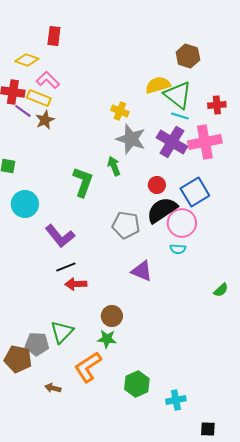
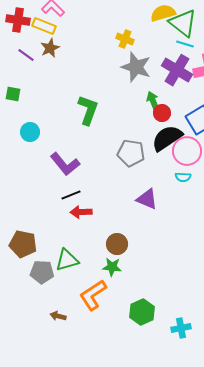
purple line: (23, 111) -> (26, 55), moved
green arrow: (114, 166) -> (153, 101), moved
cyan circle: (25, 204) -> (30, 132), size x0.7
green triangle: (62, 332) -> (67, 260), turned 30
brown pentagon: (18, 359) -> (23, 244), moved

